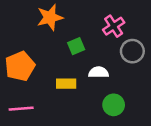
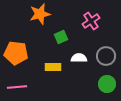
gray circle: (132, 51) -> (106, 56), moved
orange pentagon: (20, 66) -> (16, 53), turned 30
green circle: (114, 105) -> (107, 84), moved

